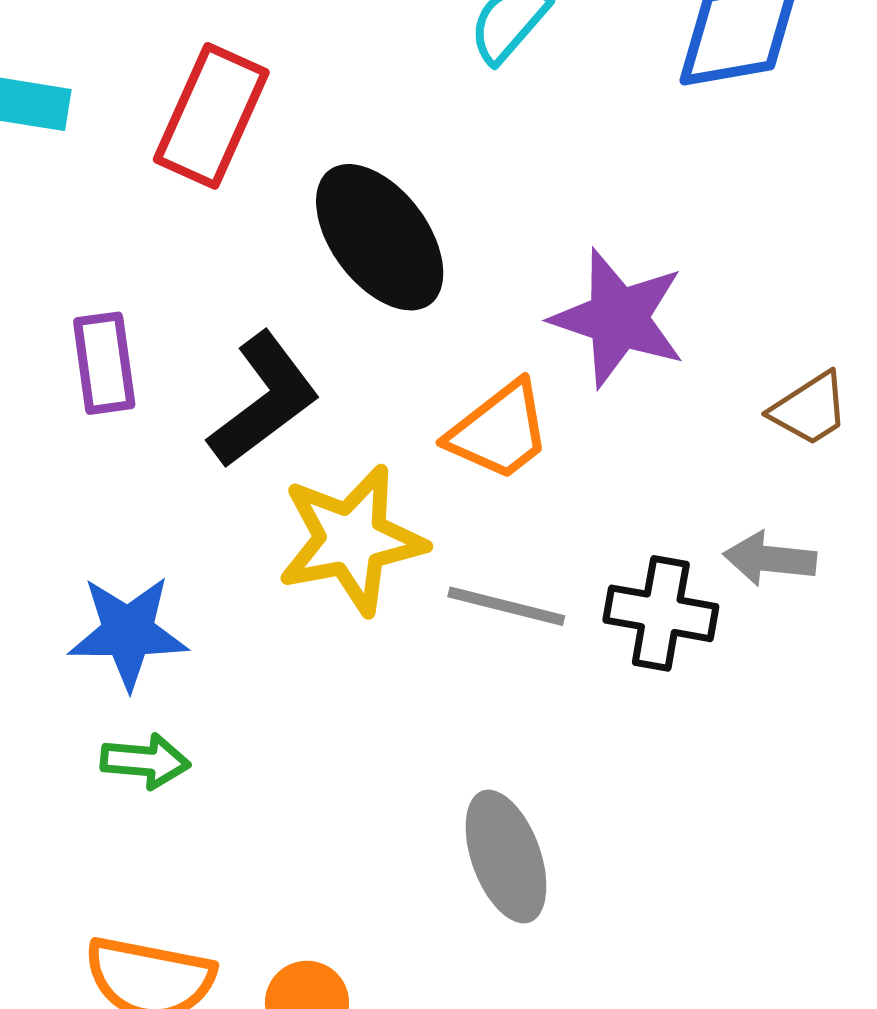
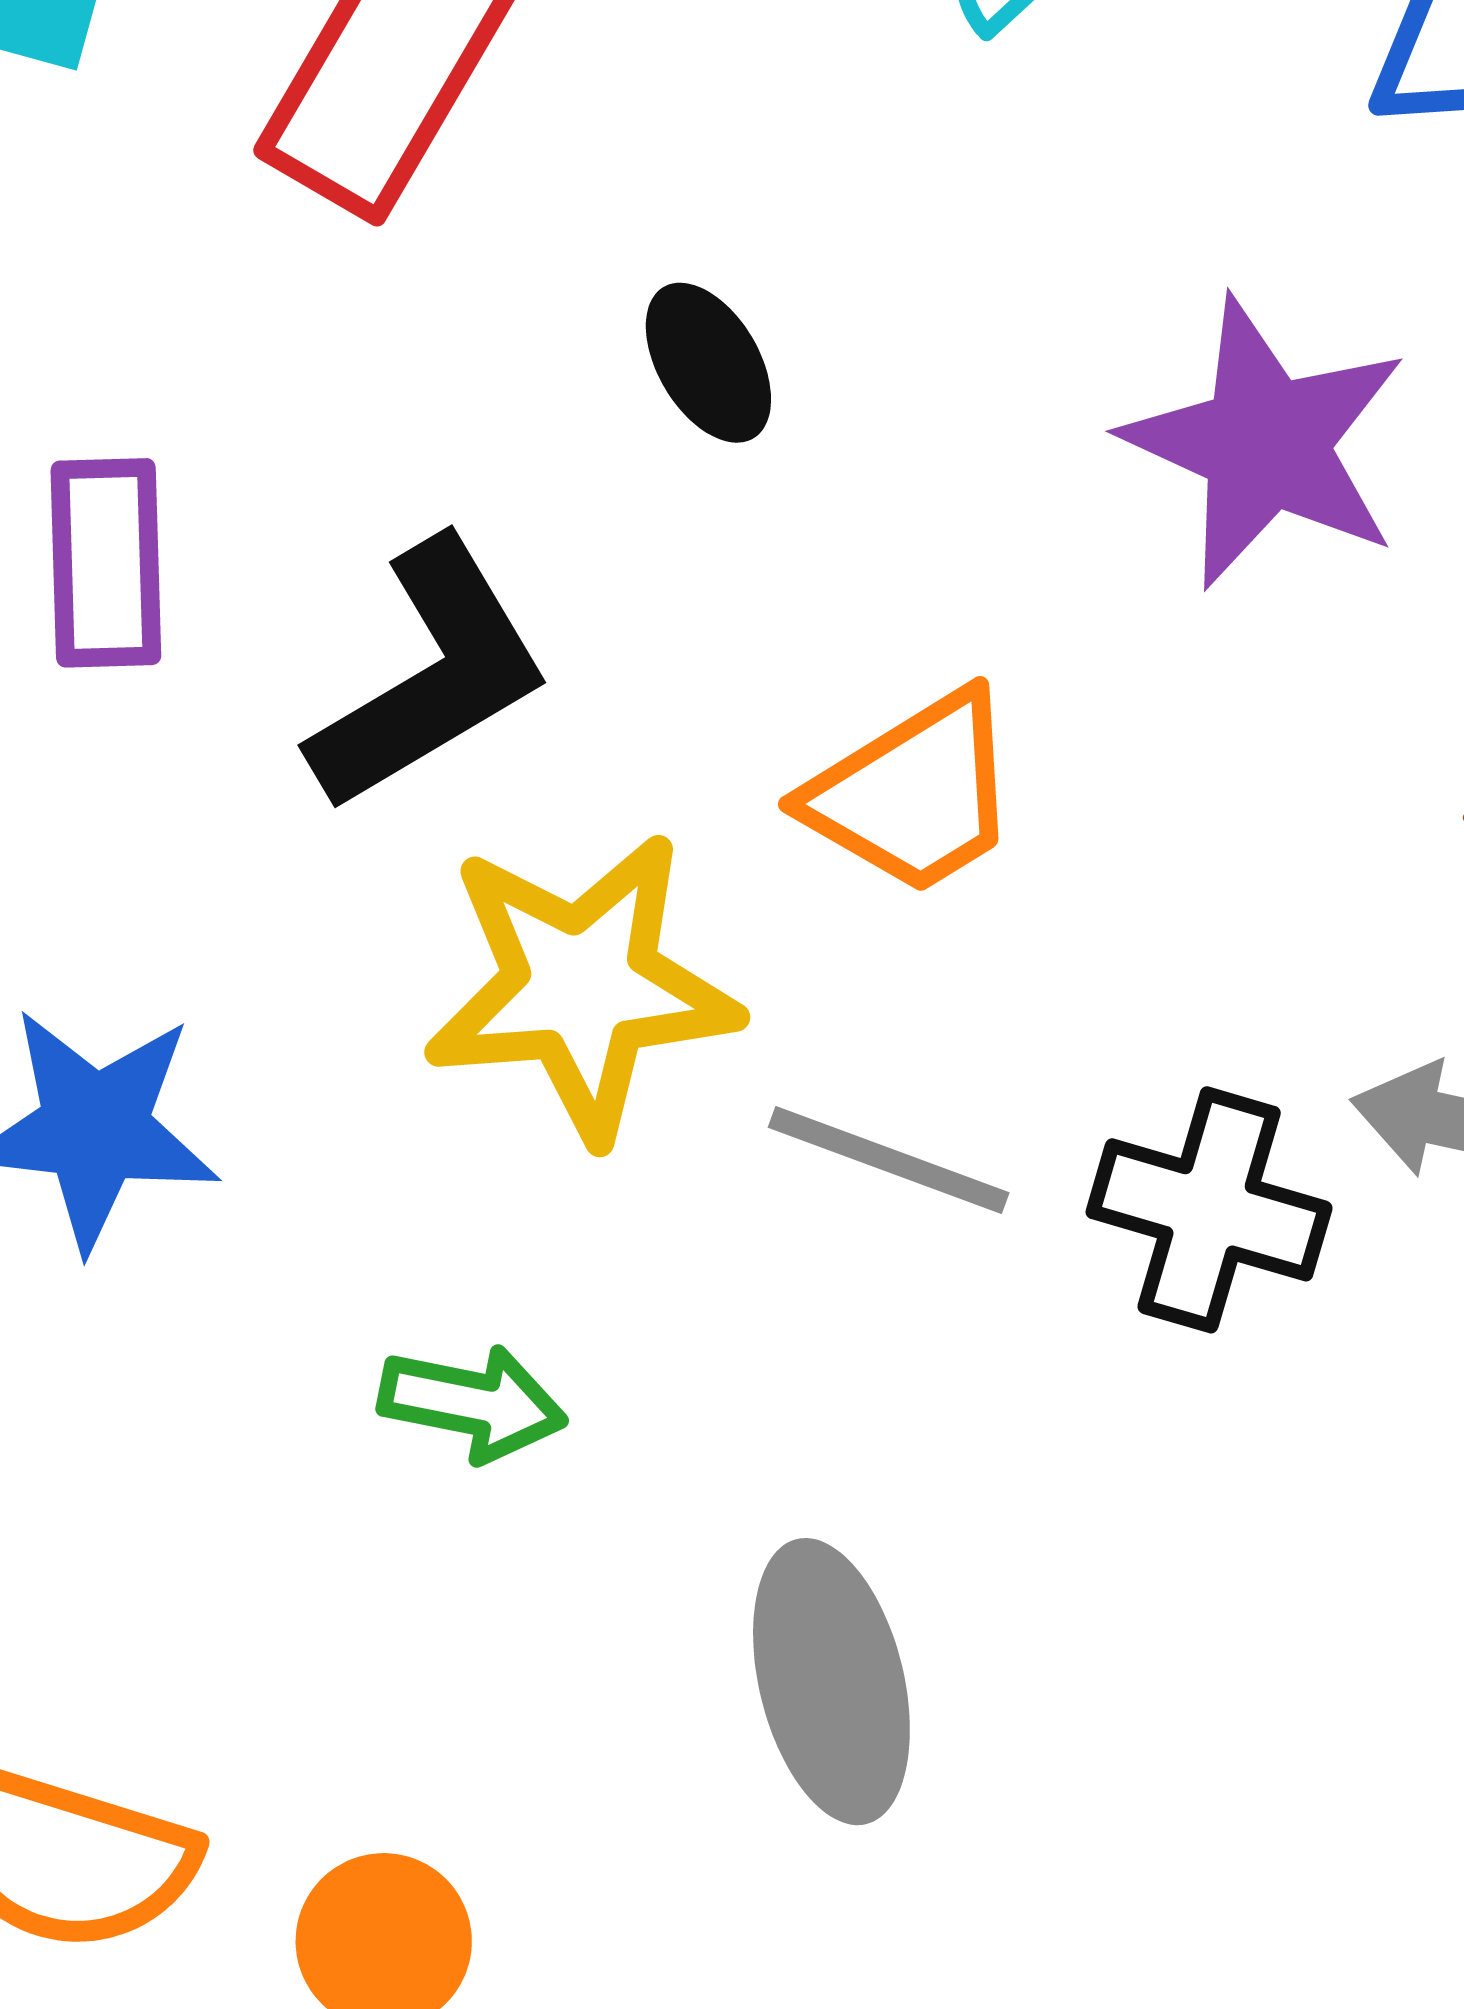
black ellipse: (380, 237) -> (708, 363), size x0.5
purple star: (618, 318) -> (1265, 443), moved
green arrow: (145, 761) -> (472, 1403), moved

